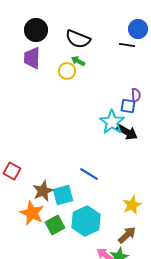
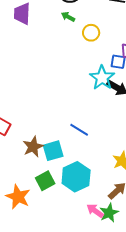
yellow circle: (67, 71) -> (91, 33), moved
orange star: (32, 213) -> (18, 197), moved

